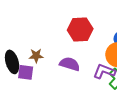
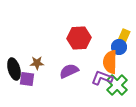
purple semicircle: (70, 64) -> (69, 71), turned -42

